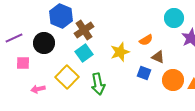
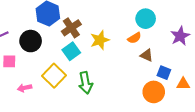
cyan circle: (174, 18) -> (146, 19), moved
yellow star: (120, 52) -> (100, 40), moved
blue square: (144, 73) -> (164, 73), moved
orange circle: (173, 80) -> (154, 92), moved

